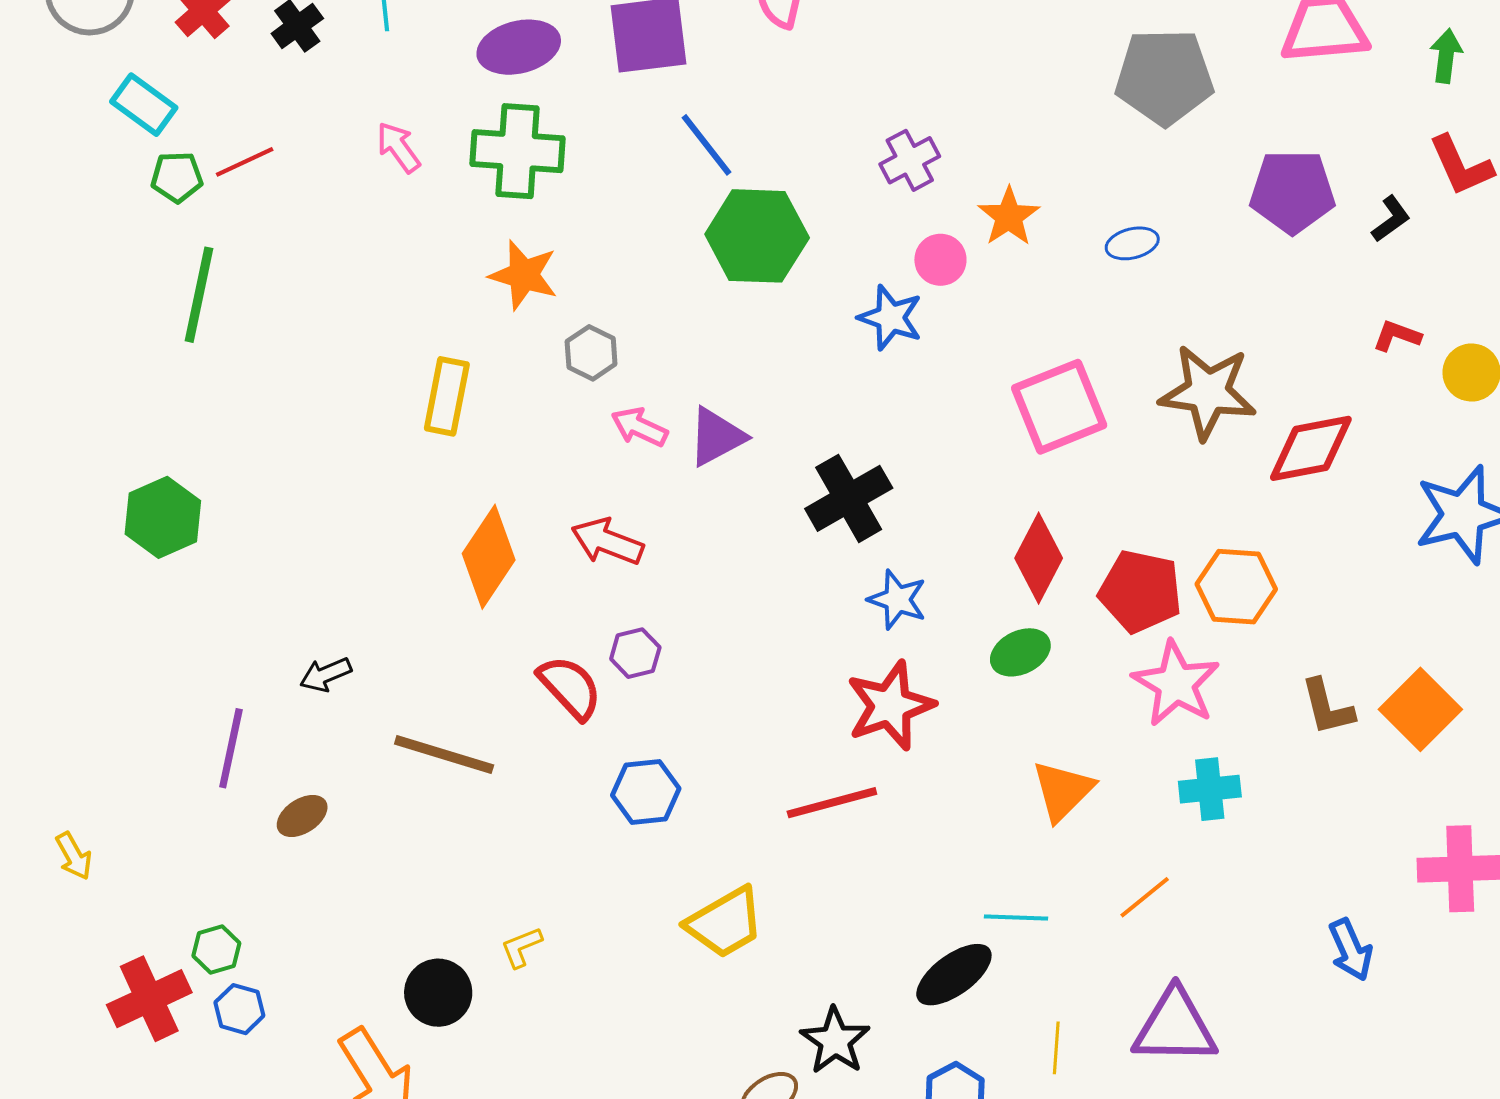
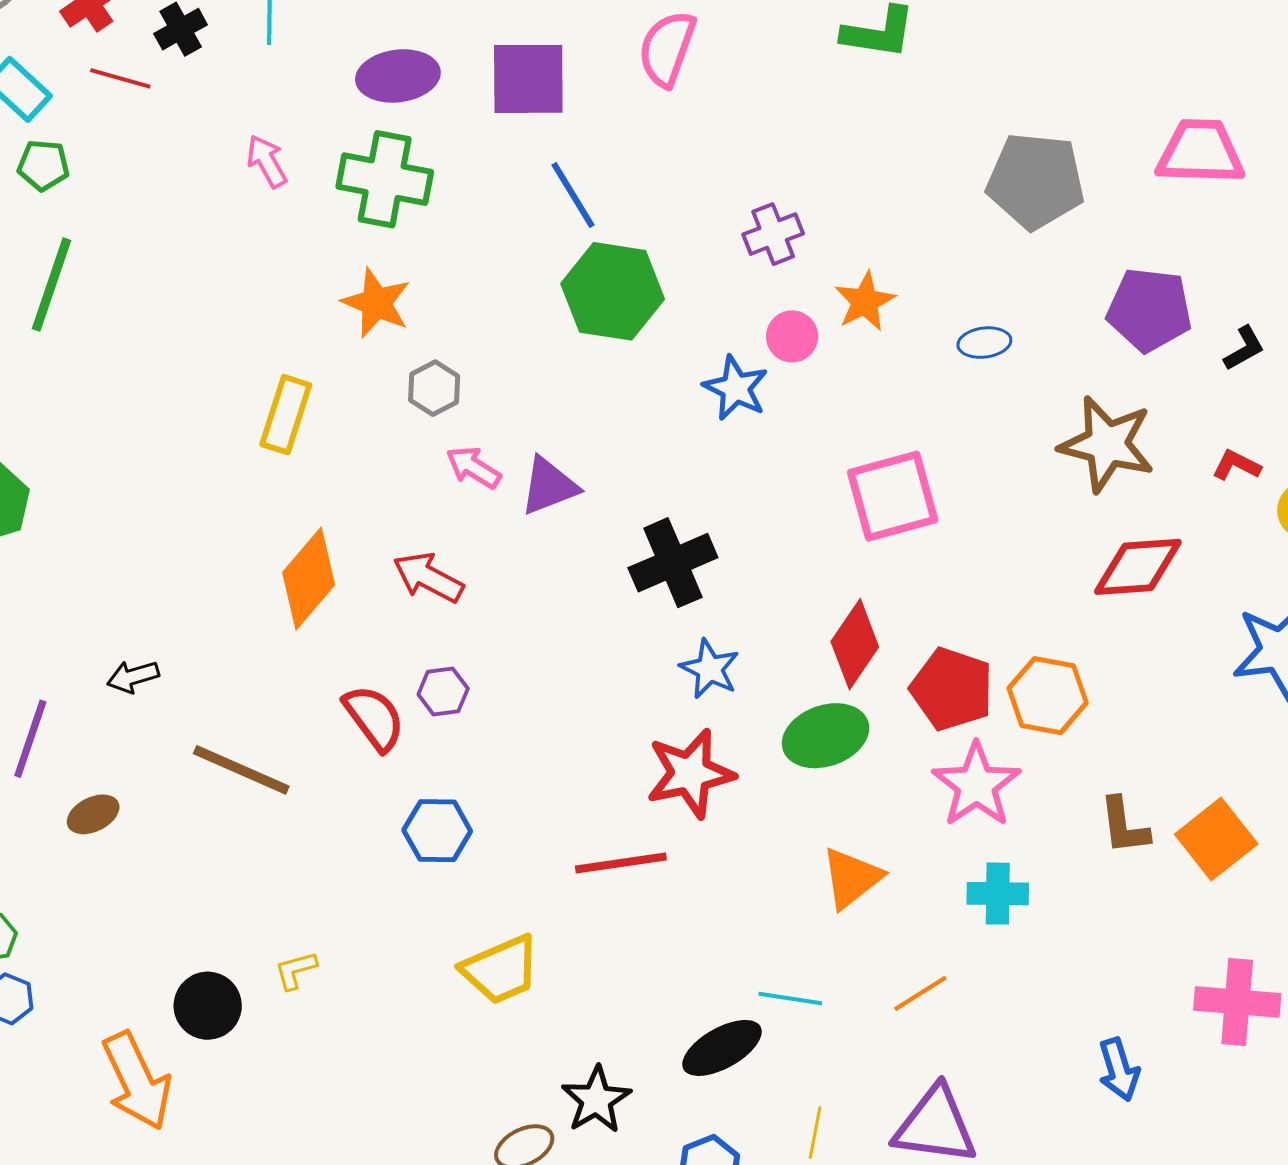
red line: (245, 162) -> (120, 78), moved, turned 34
brown star: (1208, 392) -> (1107, 444), moved
green ellipse: (1020, 652) -> (826, 736), size x1.4

